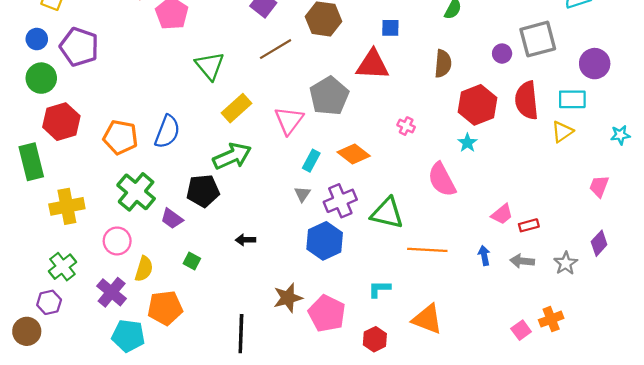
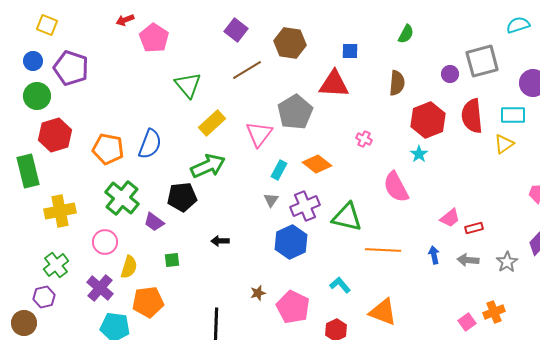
green square: (192, 261) -> (172, 260), turned -35
cyan L-shape: (379, 289) -> (340, 285), turned 50
brown star: (288, 298) -> (258, 293), size x0.6

